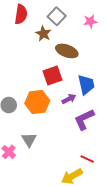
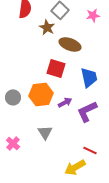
red square: (53, 75) -> (56, 68), turned 36
purple arrow: (69, 99) -> (65, 102), moved
gray triangle: (29, 140) -> (45, 132), moved

